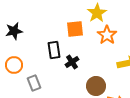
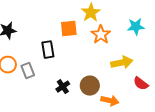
black cross: (72, 62) -> (63, 87), moved
gray rectangle: (34, 83) -> (28, 71), moved

